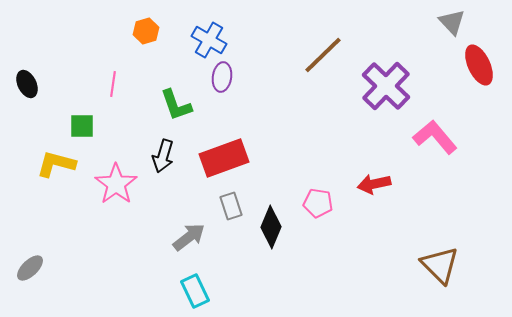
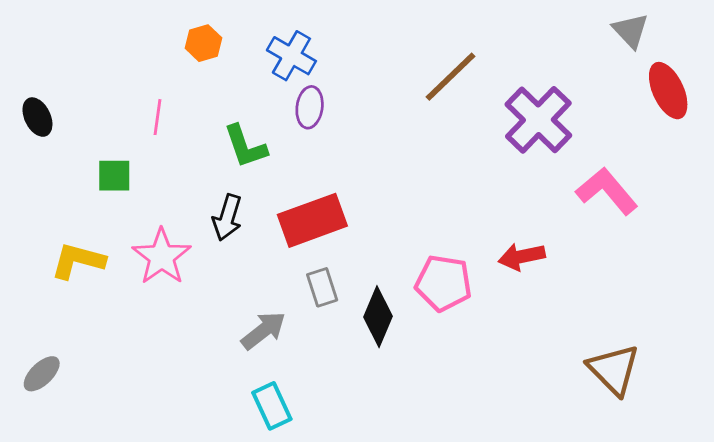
yellow L-shape: (56, 164) -> (78, 261), moved
pink pentagon: (318, 203) -> (444, 283), size x1.4

